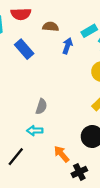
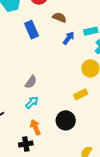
cyan arrow: (35, 131) -> (32, 102), moved, turned 120
black cross: (79, 172) -> (26, 144), moved

